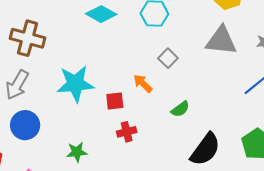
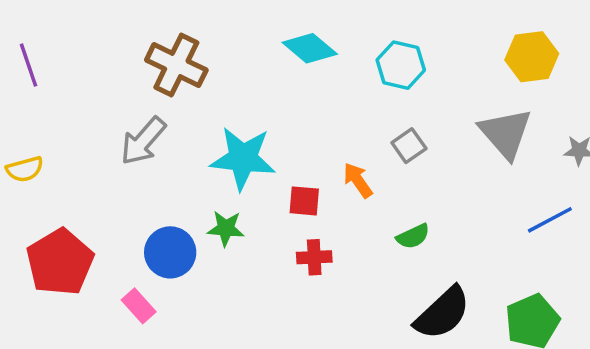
gray triangle: (221, 41) -> (505, 133), turned 32
blue circle: (25, 125) -> (170, 252), moved
green star: (77, 152) -> (226, 228), moved

